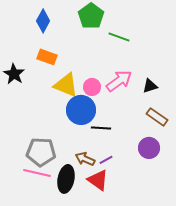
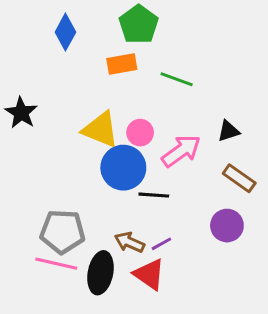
green line: (119, 37) -> (177, 79), moved
orange rectangle: (47, 57) -> (122, 64), moved, turned -30
pink arrow: (119, 81) -> (181, 151), moved

